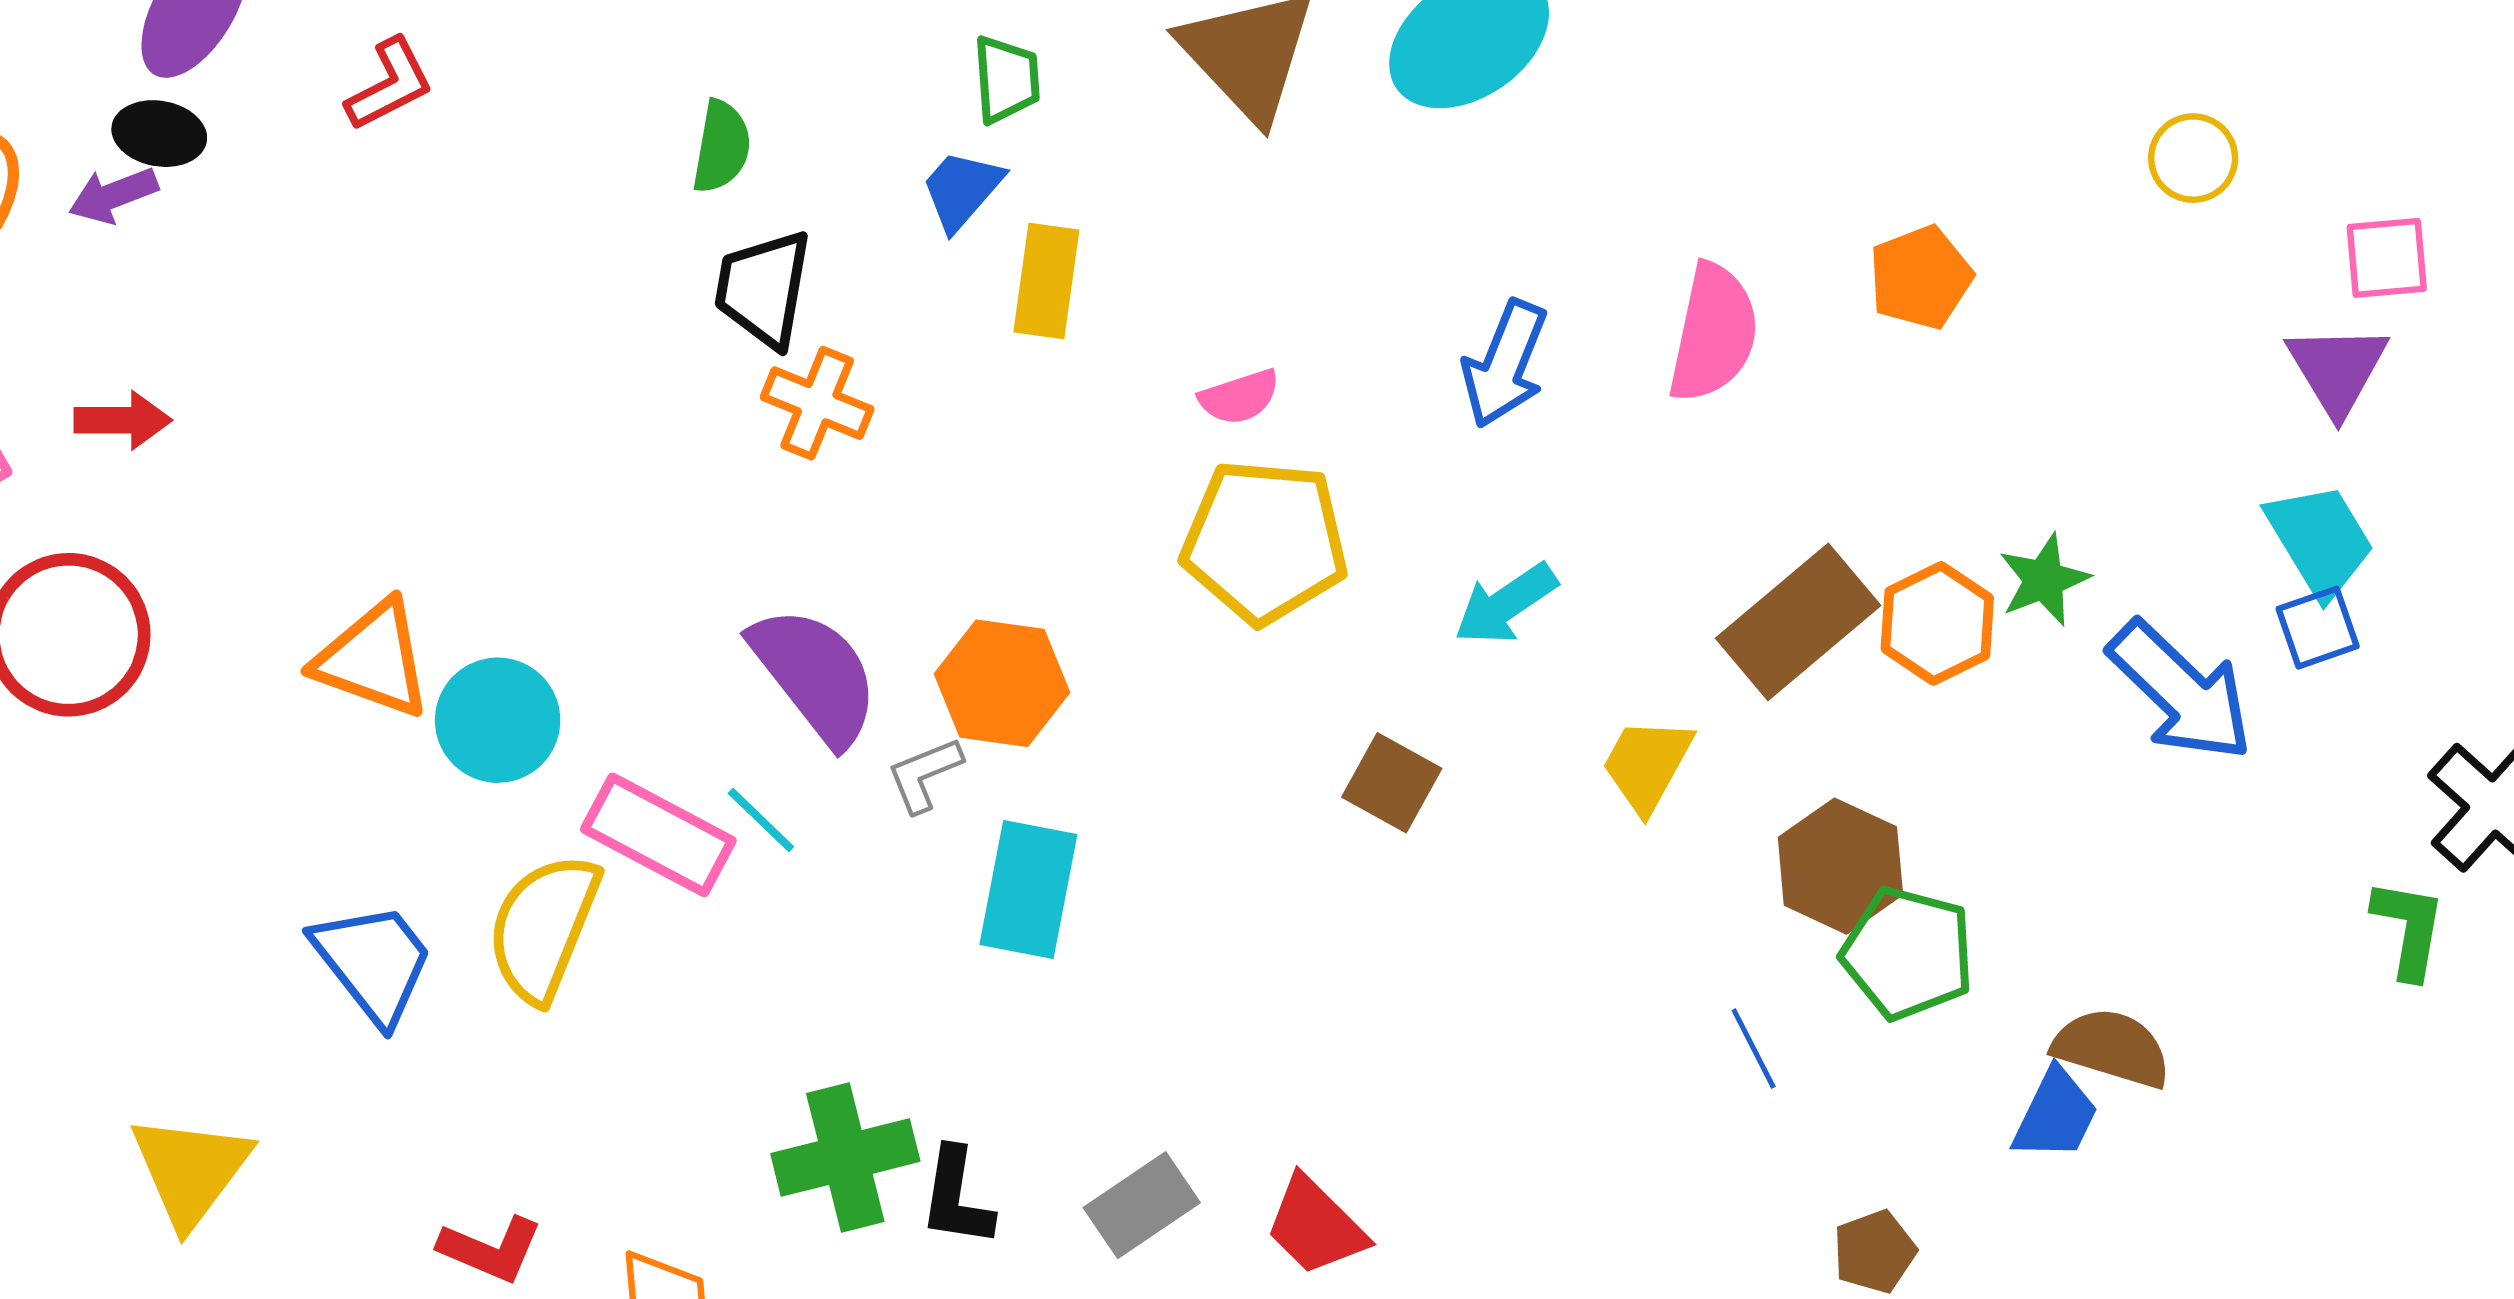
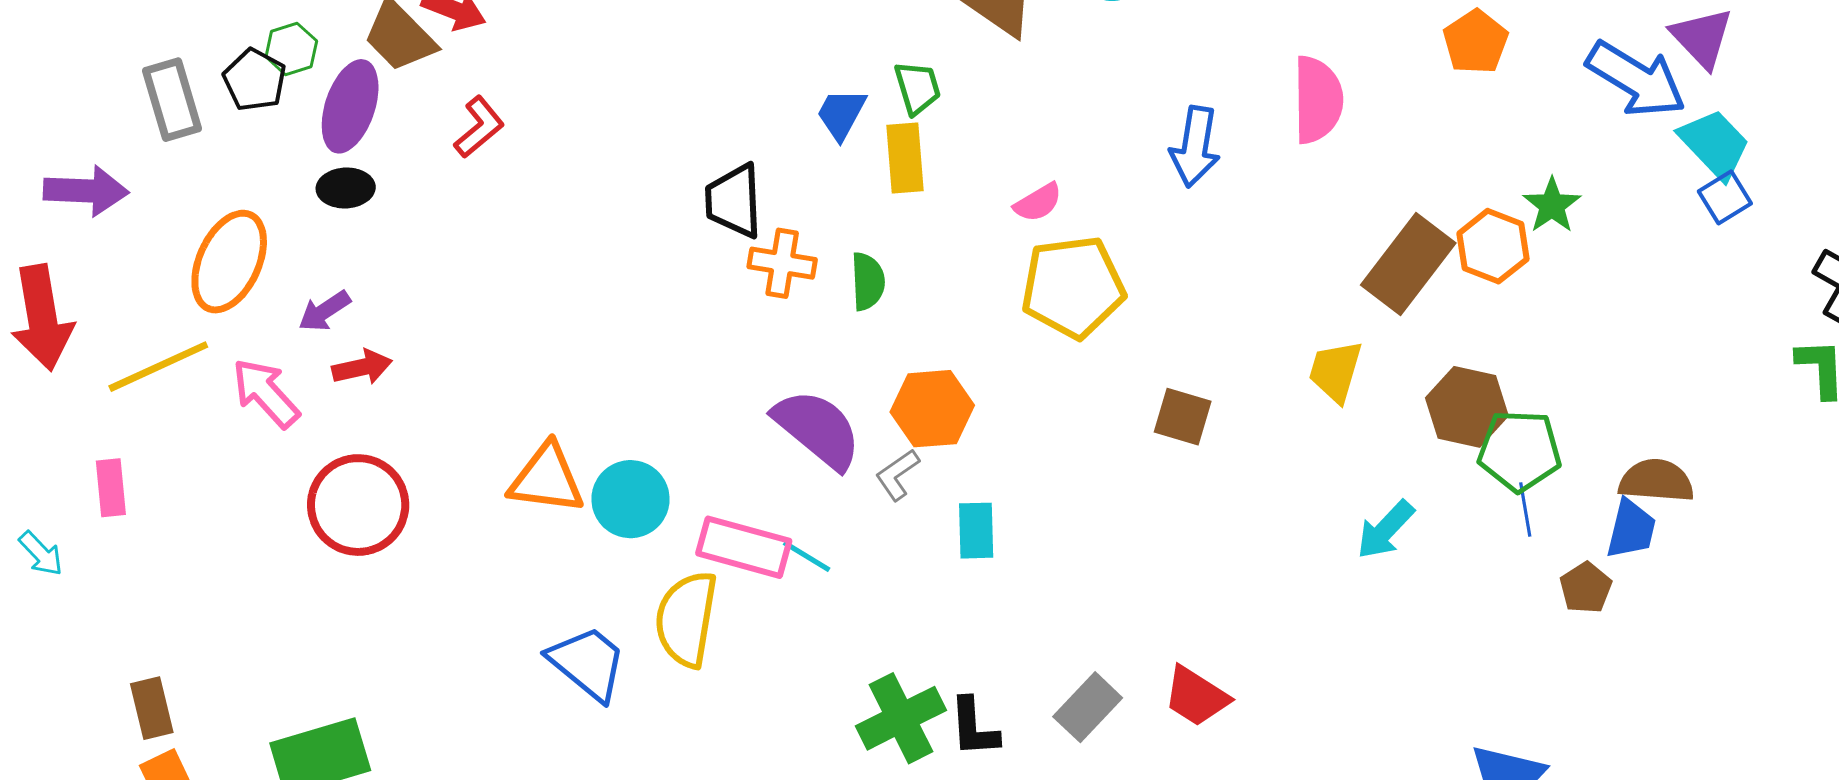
green trapezoid: (1006, 79) -> (917, 88), moved
green semicircle: (721, 147) -> (868, 281), moved
purple arrow: (113, 195) -> (324, 311), moved
orange pentagon: (1920, 277) -> (1476, 42), moved
cyan arrow: (1506, 604) -> (1385, 530), moved
blue arrow: (2181, 691) -> (1636, 79), moved
cyan line: (761, 820) -> (807, 556), moved
cyan rectangle: (1028, 890) -> (976, 531), size x0.7
blue line: (1754, 1048) -> (1525, 509), moved, turned 30
brown pentagon: (1874, 1252) -> (1586, 588), moved

